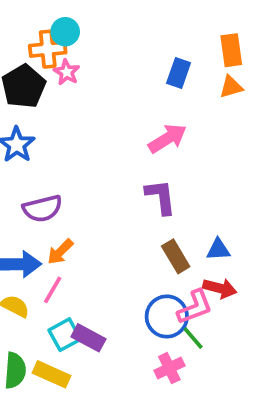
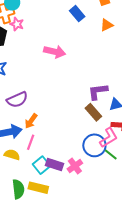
blue rectangle: (179, 73) -> (77, 14), turned -49
orange triangle: (231, 87) -> (107, 25), moved
pink arrow: (168, 138) -> (55, 52), moved, turned 55
purple L-shape: (161, 197) -> (98, 92), moved, turned -80
pink cross: (169, 368) -> (75, 166), moved

